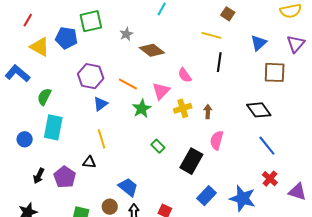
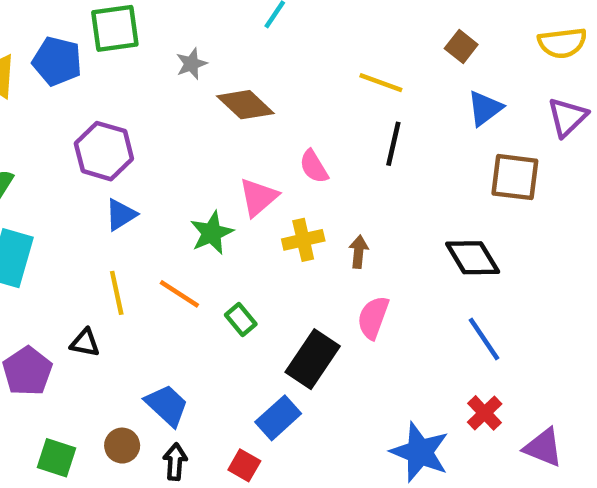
brown square: (228, 14) -> (461, 47), moved
orange line: (128, 84) -> (179, 294), moved
blue rectangle: (206, 196) -> (278, 418), moved

